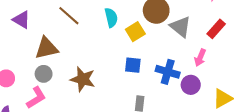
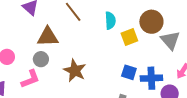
blue square: (133, 65) -> (129, 72), moved
blue cross: (168, 72) -> (151, 78), turned -30

